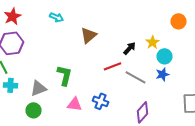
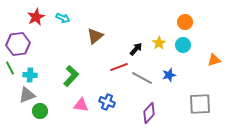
red star: (12, 16) -> (36, 17), moved
cyan circle: (164, 56) -> (183, 45), moved
green L-shape: (64, 75) -> (71, 76), turned 30
cyan cross: (10, 85) -> (30, 75), moved
gray triangle: (38, 88) -> (27, 95), moved

